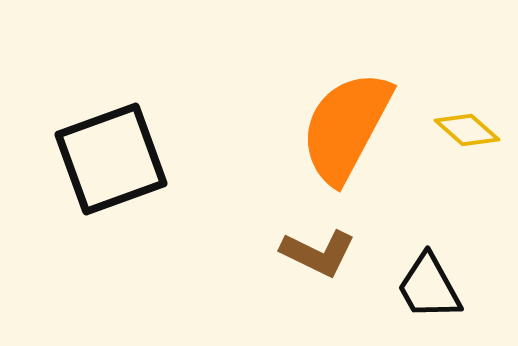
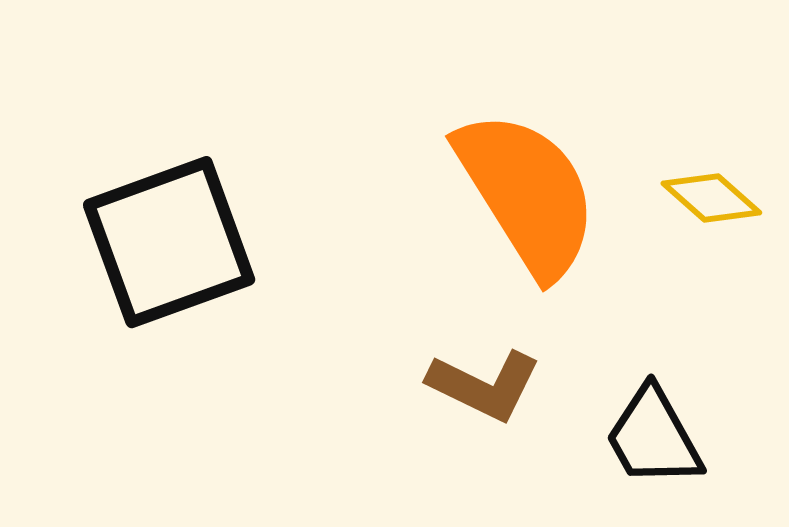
orange semicircle: (346, 127) -> (527, 193), turned 120

